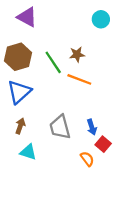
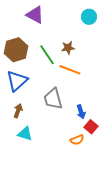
purple triangle: (27, 17) -> (35, 15), moved
gray trapezoid: (60, 127) -> (53, 99), moved
orange semicircle: (87, 159) -> (77, 140), turned 104

